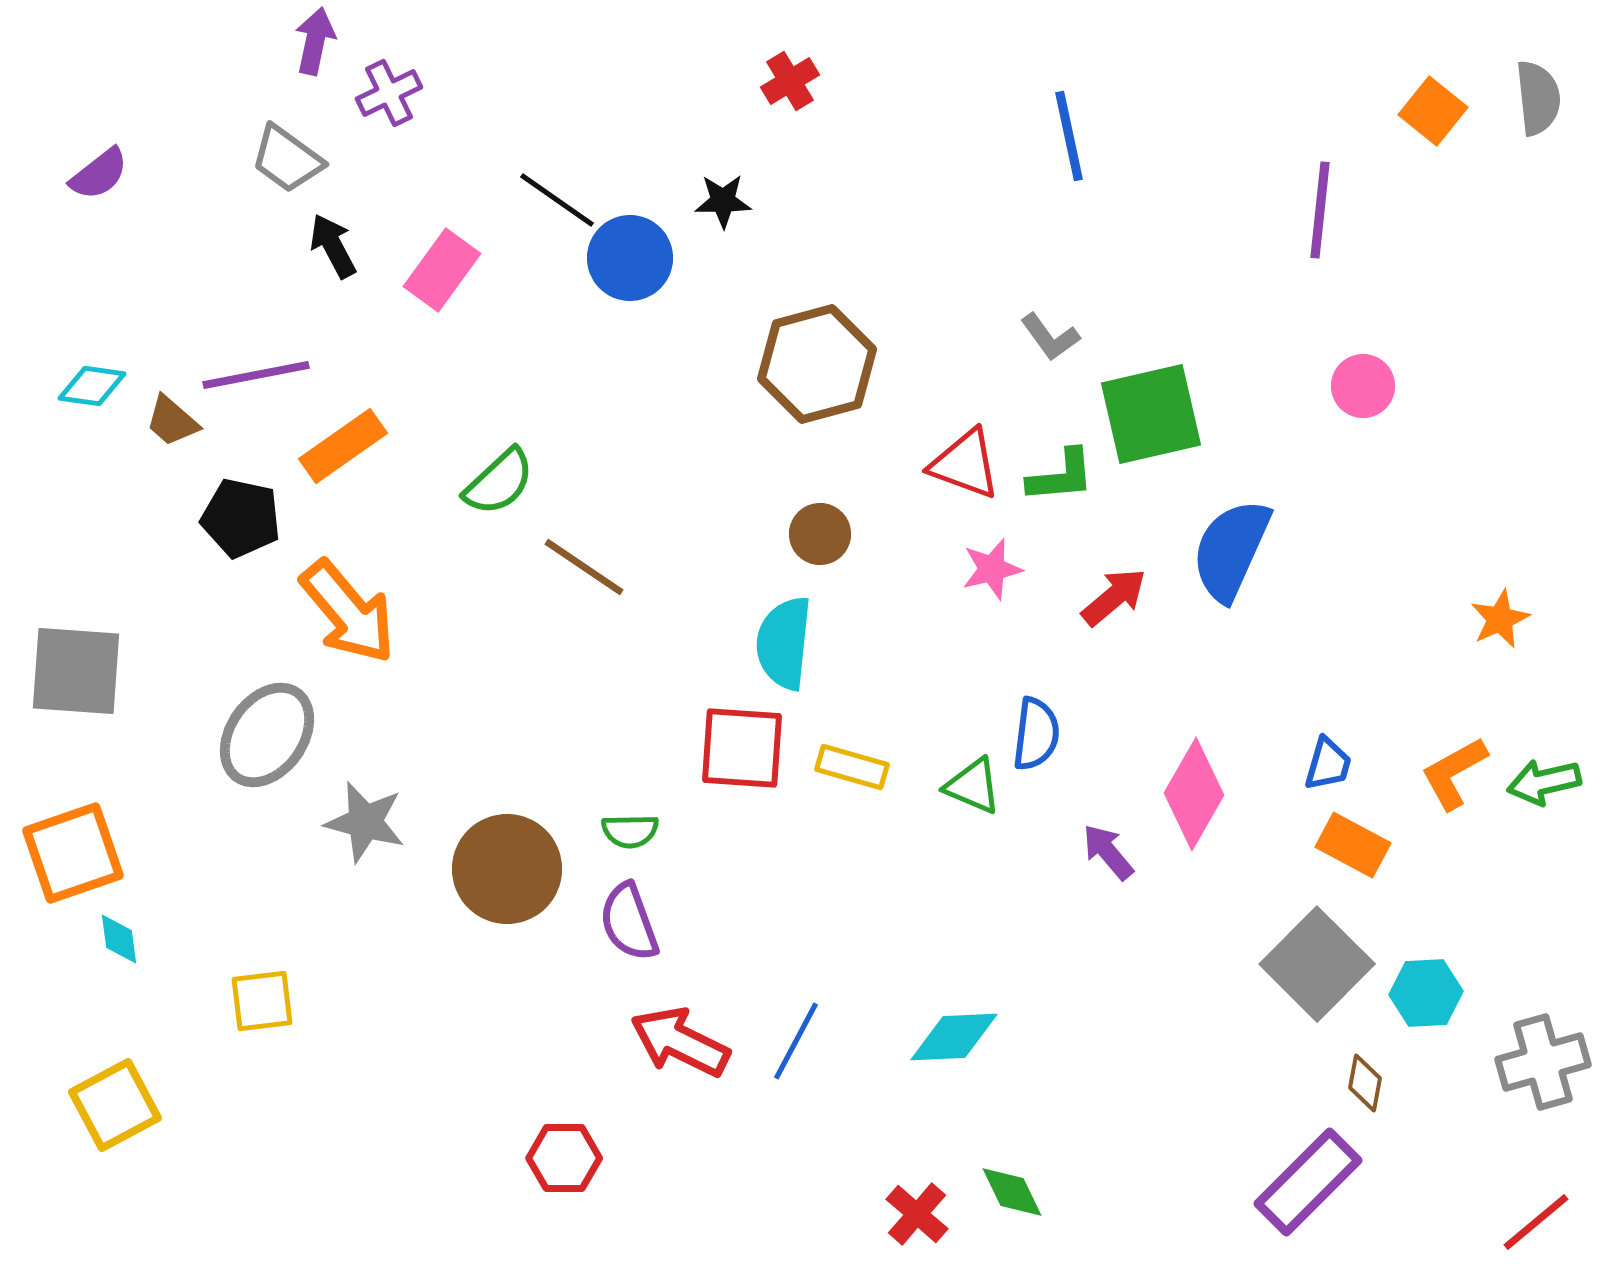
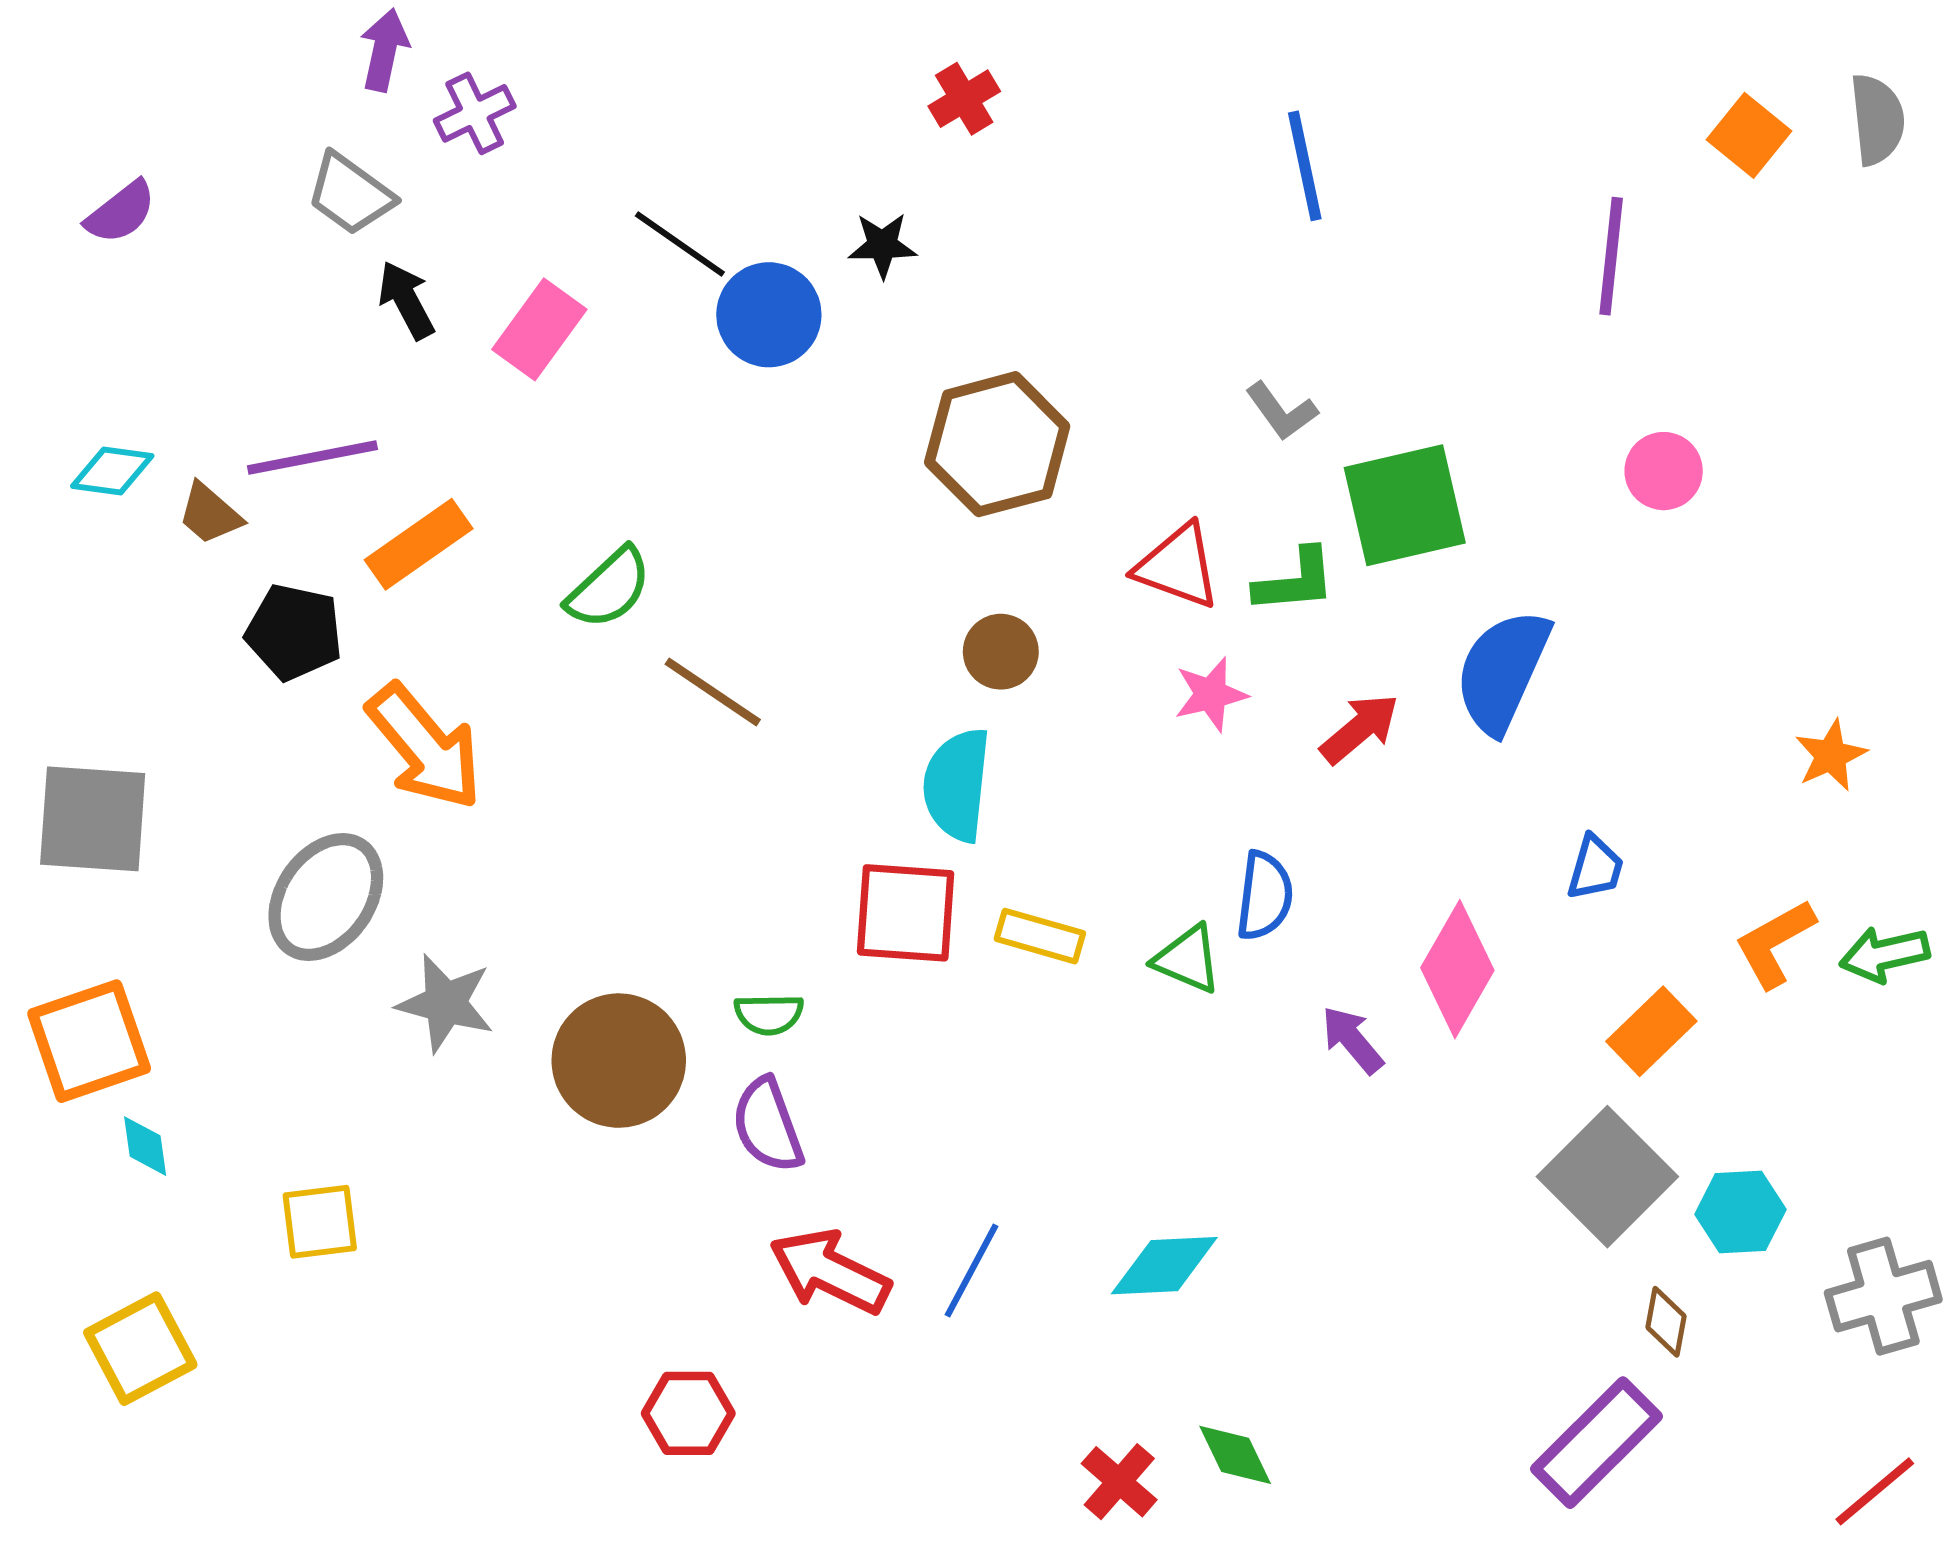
blue trapezoid: (1328, 764) -> (1595, 868), moved
orange rectangle: (1353, 845) -> (1651, 1031), turned -72

